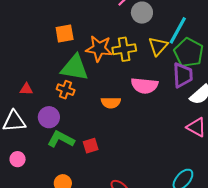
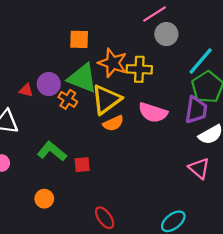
yellow triangle: (158, 46) -> (106, 99), moved, size x1.4
orange semicircle: (111, 103) -> (113, 123), turned -36
purple circle: (49, 117) -> (49, 84), moved

